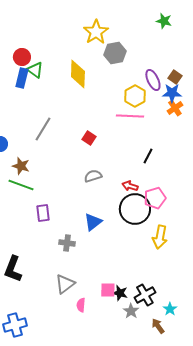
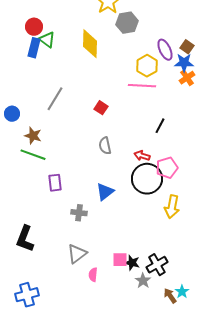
gray semicircle: (93, 176) -> (105, 146), turned -84
cyan star: (170, 309) -> (182, 292), moved

